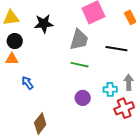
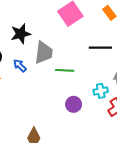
gray trapezoid: (79, 40) -> (44, 52), moved
blue arrow: (27, 83) -> (20, 66), moved

